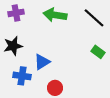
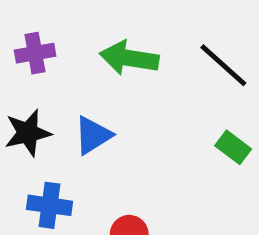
blue triangle: (42, 62) -> (93, 135), moved

